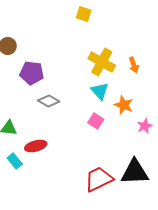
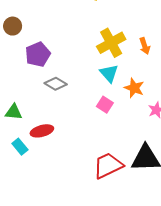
yellow cross: (102, 62) -> (111, 43), turned 32
purple pentagon: (32, 73) -> (38, 54), turned -30

